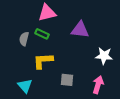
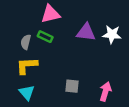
white star: (104, 56) -> (112, 34), moved
yellow L-shape: (43, 61) -> (27, 66), moved

